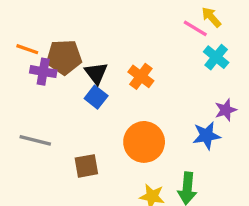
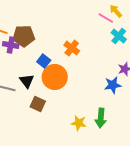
black triangle: (96, 73) -> (27, 81), moved
orange circle: (144, 142) -> (55, 77), moved
brown square: (86, 166) -> (38, 104), turned 35

